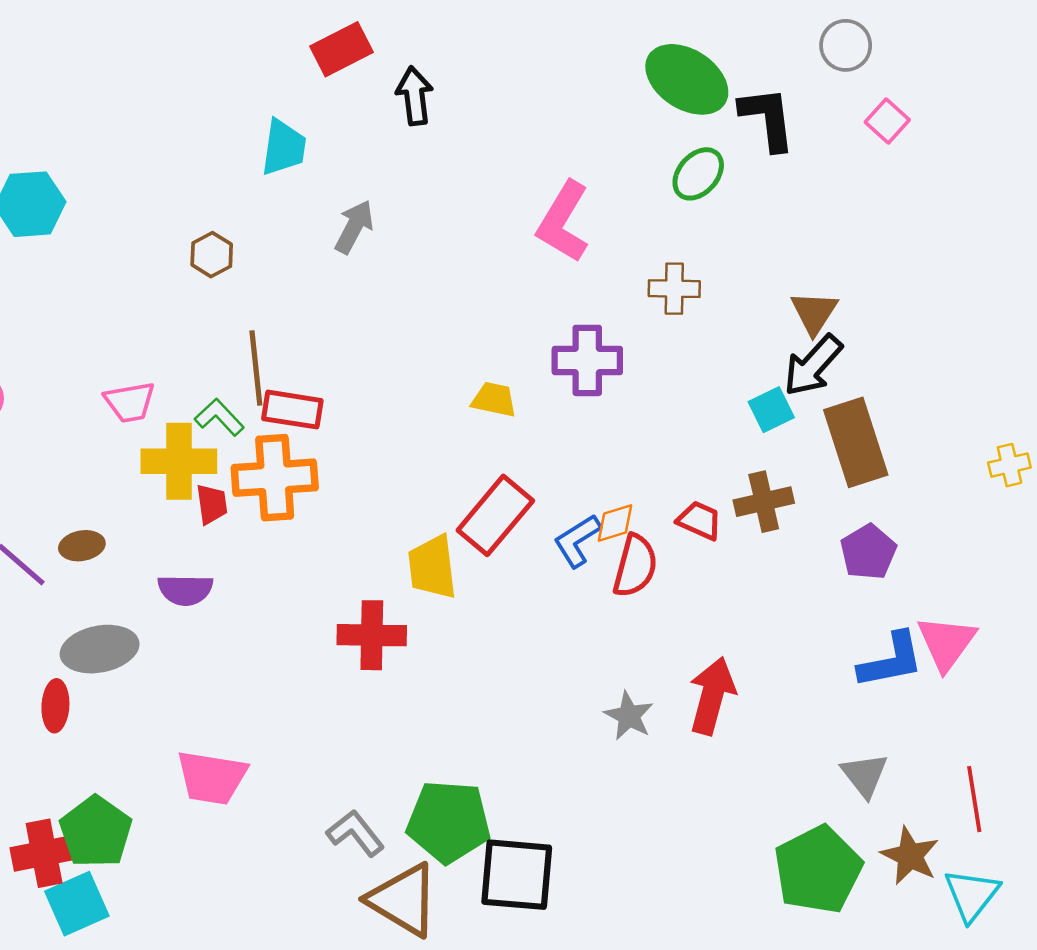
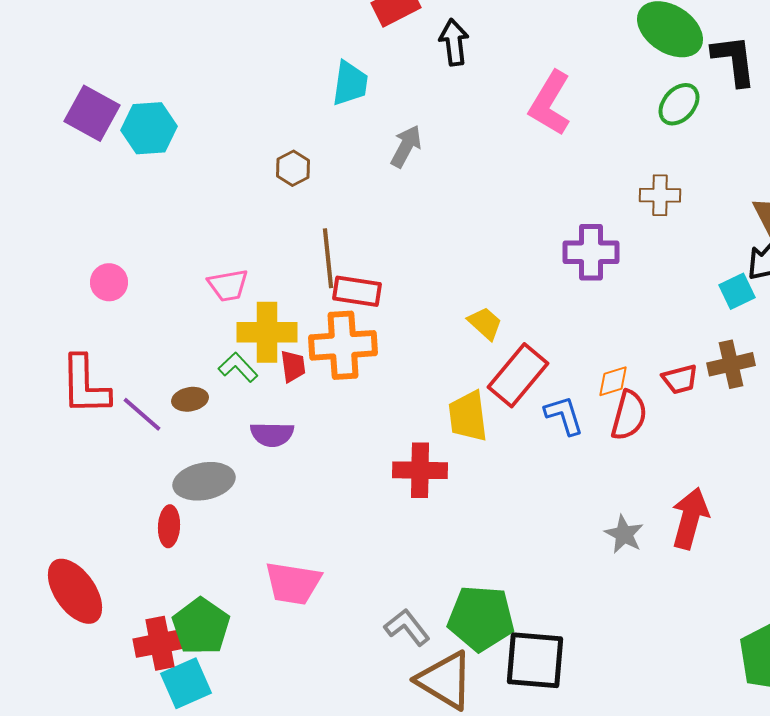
pink L-shape: (563, 222) -> (550, 103), moved
yellow trapezoid: (494, 400) -> (485, 323), moved, turned 30
green L-shape: (219, 417) -> (238, 367), moved
red trapezoid: (699, 521) -> (680, 379), turned 141
blue L-shape: (577, 541) -> (564, 415), moved, turned 105

